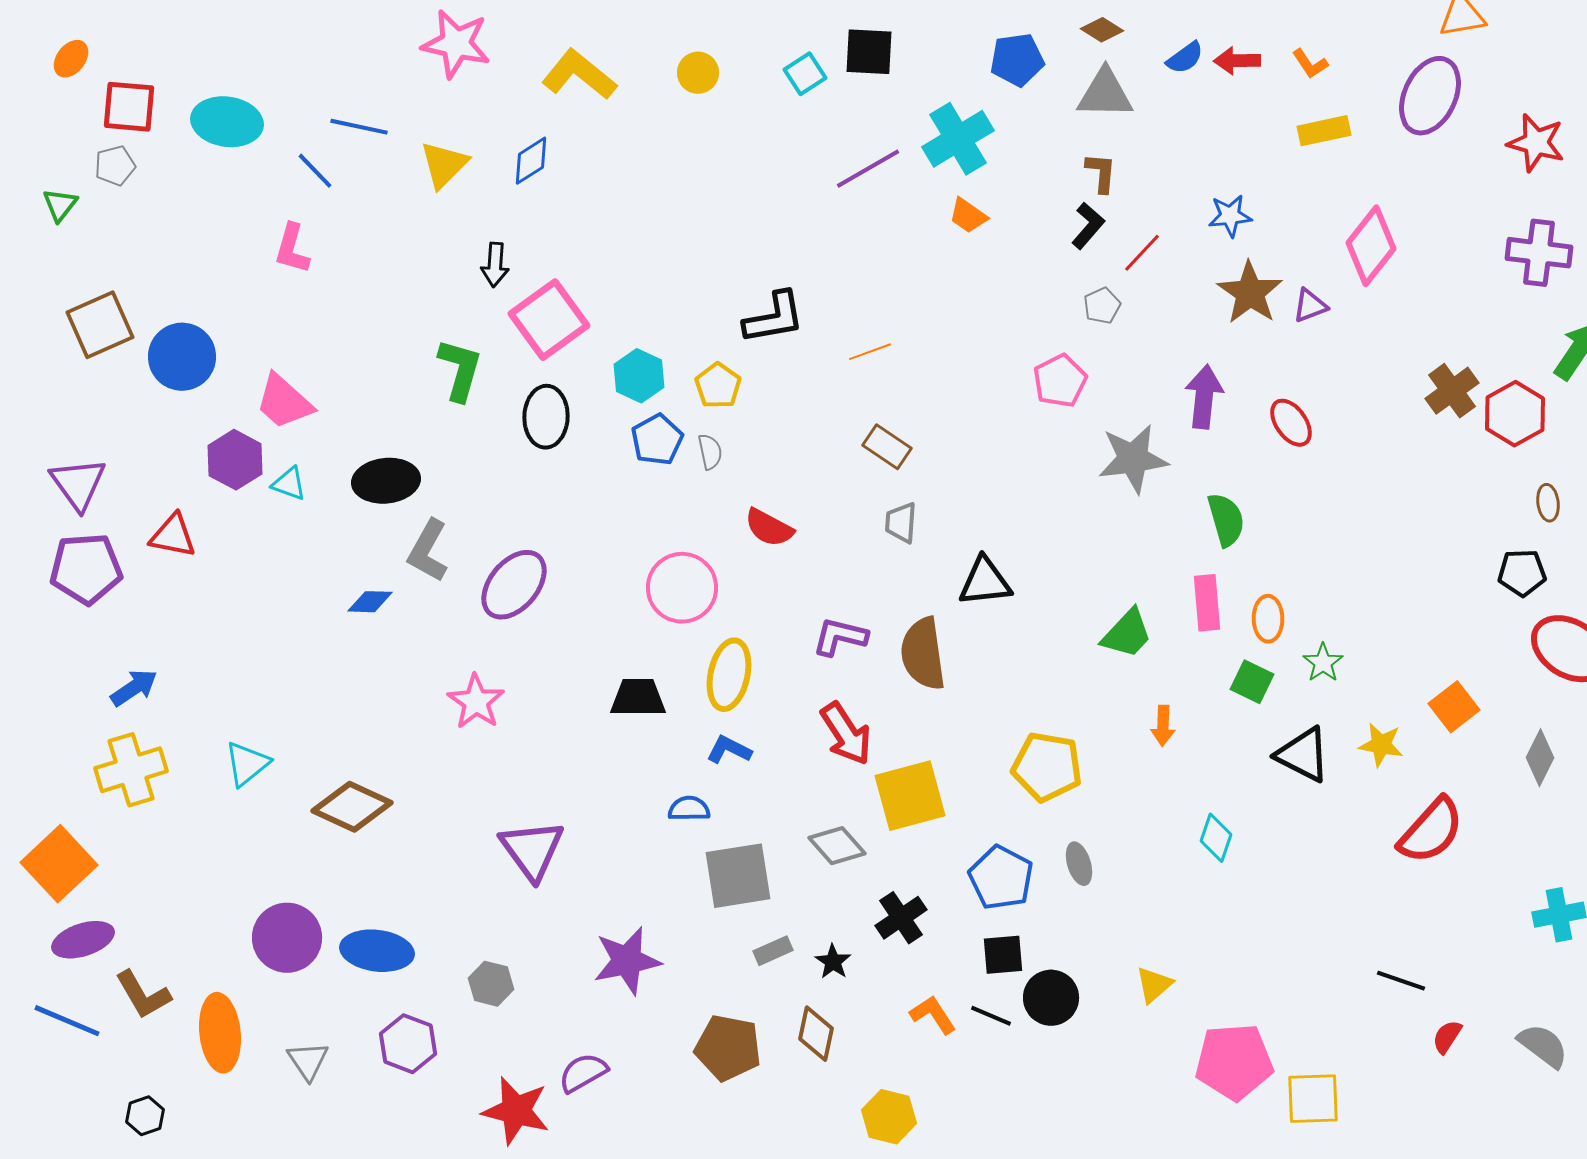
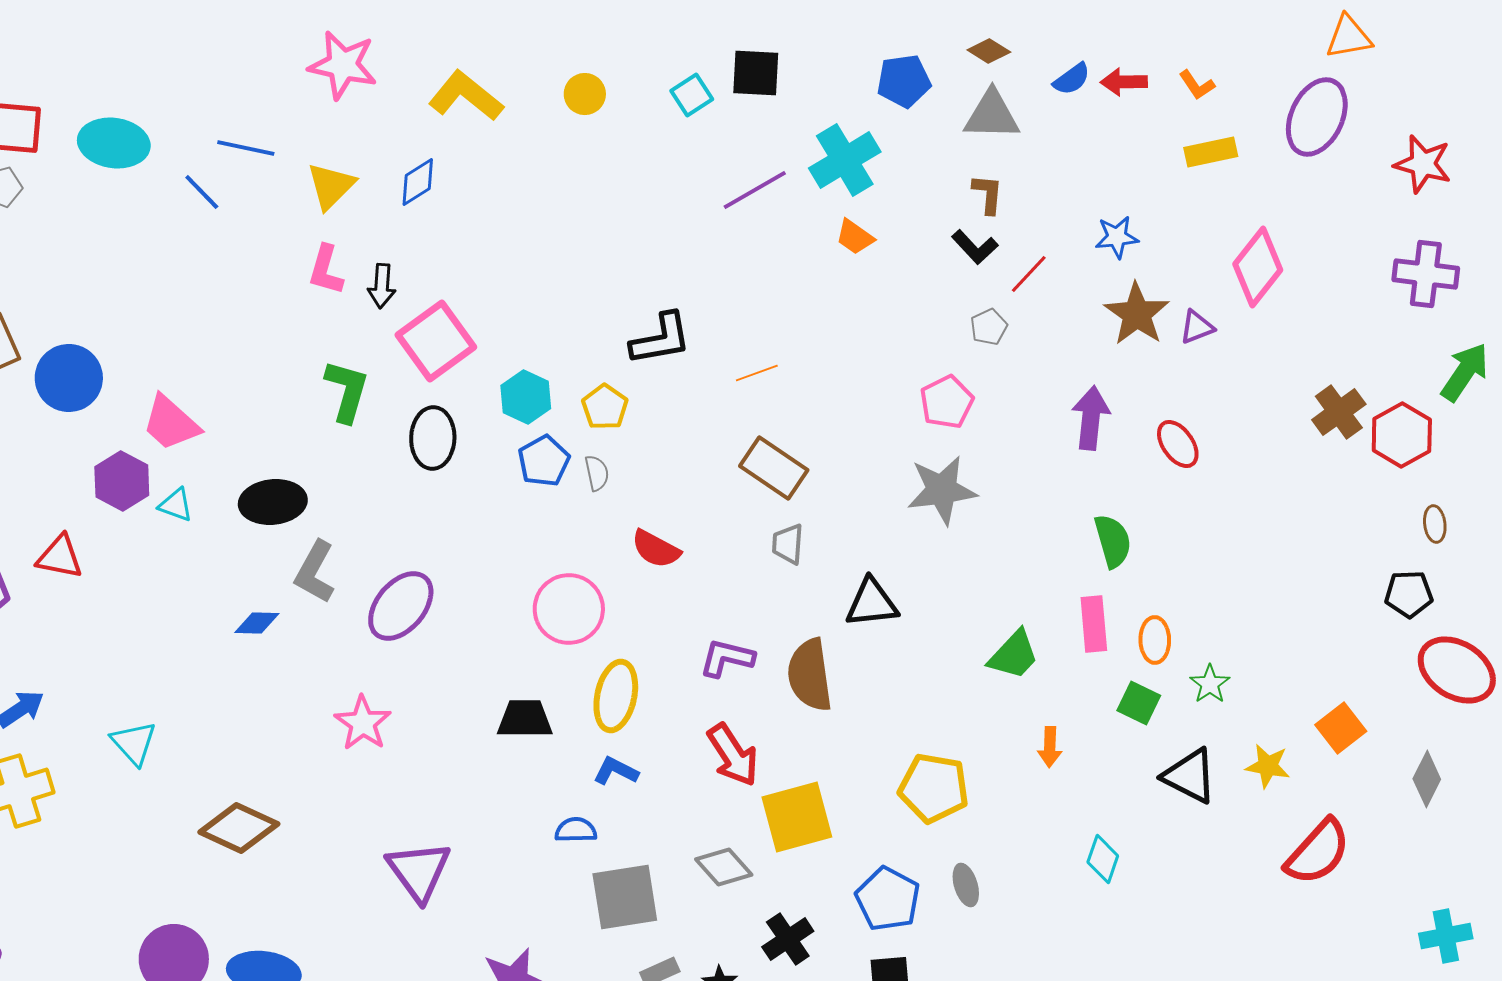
black L-shape: (1088, 226) -> (975, 247), turned 96
pink L-shape: (292, 249) -> (326, 270), moved
brown rectangle: (887, 447) -> (774, 468), size x1.4
gray star: (1133, 459) -> (942, 490), moved
cyan triangle: (247, 764) -> (134, 743), moved, turned -33

